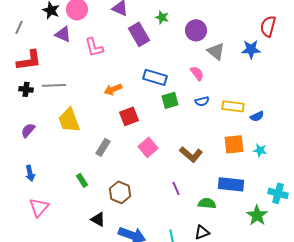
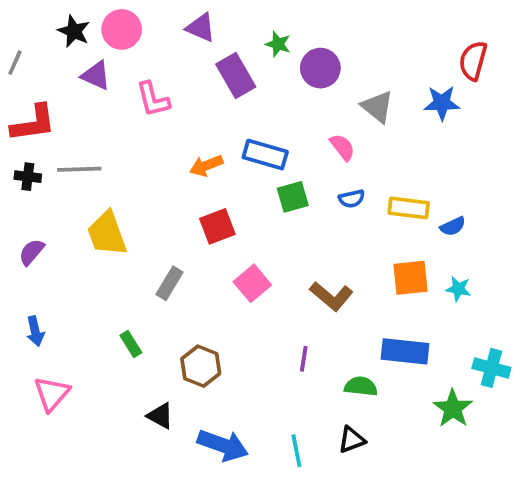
purple circle: (196, 30) -> (320, 68), moved
orange arrow: (113, 89) -> (206, 166), moved
purple line: (176, 188) -> (304, 359), turned 32

